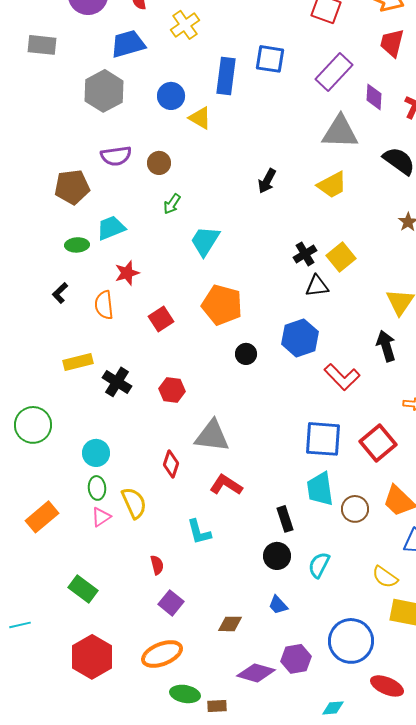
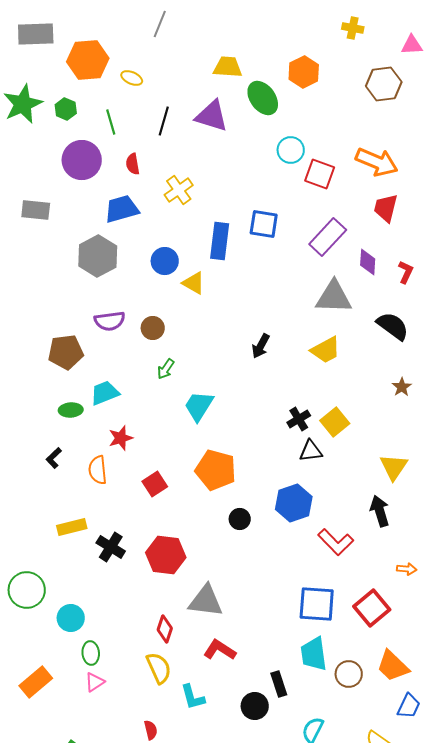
red hexagon: (172, 390) -> (166, 555), size x1.5
cyan circle: (96, 453) -> (71, 618), moved
yellow semicircle: (134, 503) -> (159, 668), moved
black circle: (277, 556) -> (255, 706), moved

